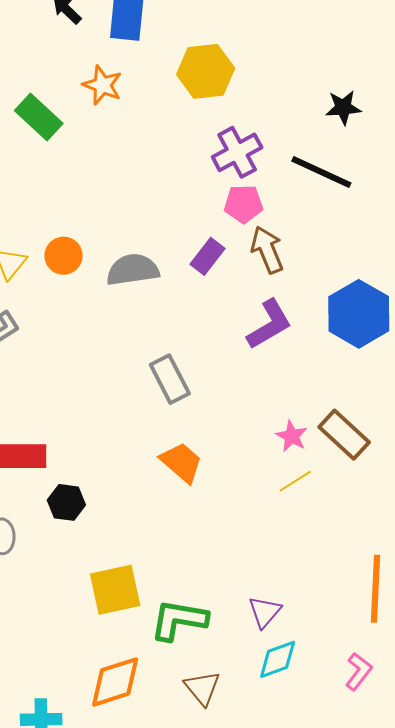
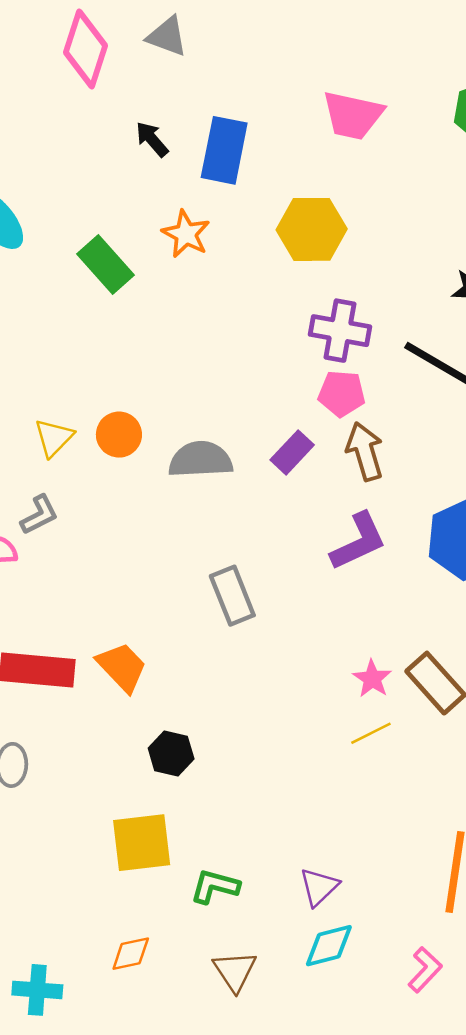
purple cross: (237, 152) -> (340, 331), turned 33
orange trapezoid: (181, 462) -> (122, 667), moved
black hexagon: (66, 502) -> (171, 753), moved
green L-shape: (179, 620) -> (215, 886), size x0.7
orange diamond: (115, 682) -> (131, 954), size x0.6

